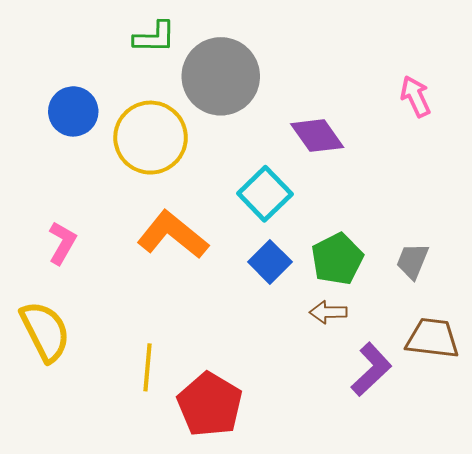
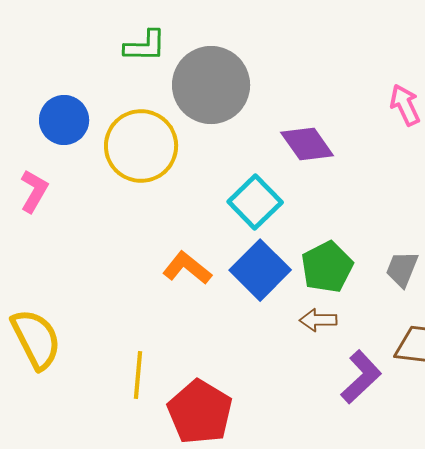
orange L-shape: (173, 235) -> (187, 268), moved, size x0.7
pink L-shape: (62, 243) -> (34, 191), moved
blue square: (270, 262) -> (260, 270), size x1.4

